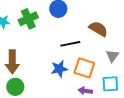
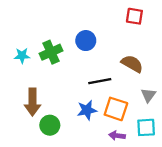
green circle: (15, 87) -> (50, 125), moved

